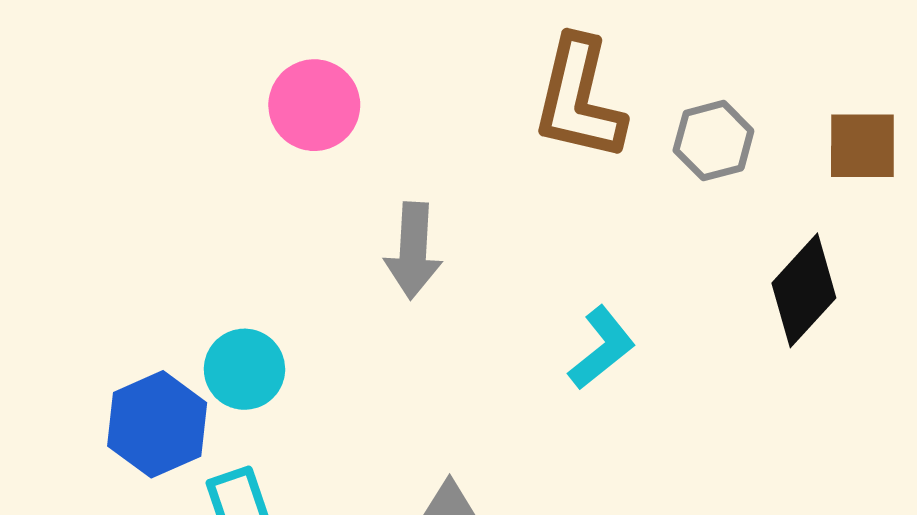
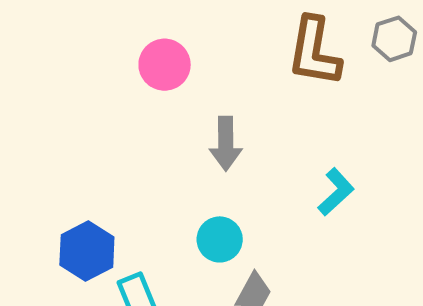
gray hexagon: (713, 141) -> (394, 39), moved
cyan circle: (244, 369) -> (220, 239), moved

